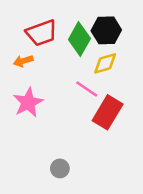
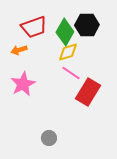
yellow diamond: (105, 63) -> (68, 52), moved

